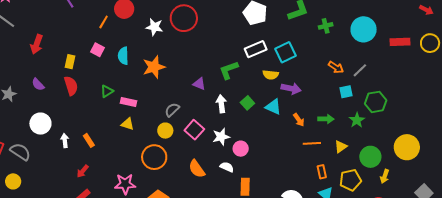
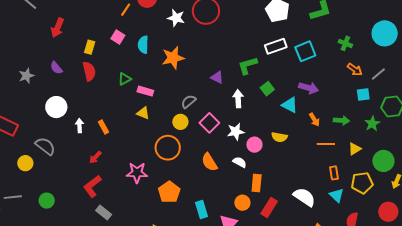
green cross: (326, 26) -> (345, 43), moved, turned 32
yellow semicircle: (271, 75) -> (279, 137), moved
green square: (247, 103) -> (267, 89), moved
gray semicircle: (20, 152) -> (45, 146), moved

